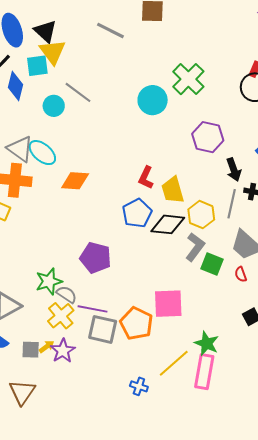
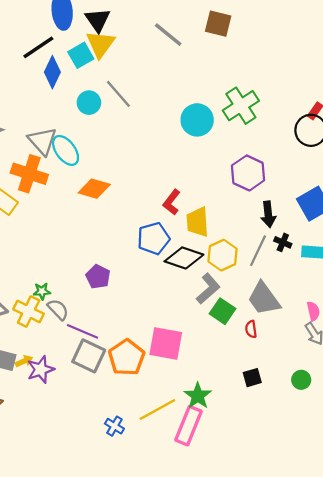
cyan square: (37, 66) -> (81, 55), turned -35
purple pentagon: (96, 258) -> (98, 277), size x0.7
green star: (49, 281) -> (42, 291), size x0.6
yellow cross: (61, 316) -> (29, 311), moved, turned -36

